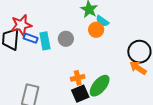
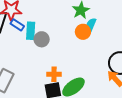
cyan semicircle: (102, 21) -> (91, 25), turned 64
gray circle: (66, 39) -> (42, 39), moved

